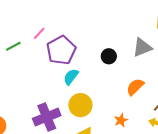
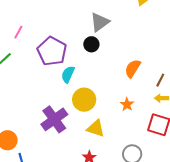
pink line: (39, 33) -> (18, 32), moved
gray triangle: (142, 47) -> (100, 22), moved
black circle: (109, 56) -> (91, 44), moved

